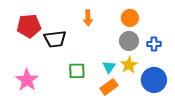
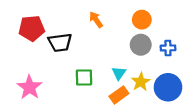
orange arrow: (88, 18) -> (96, 20), turned 147
yellow star: (129, 65) -> (141, 82), moved

